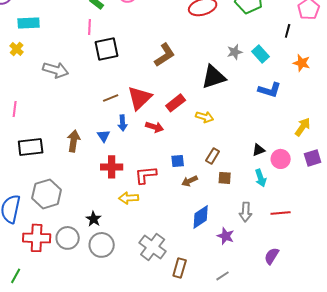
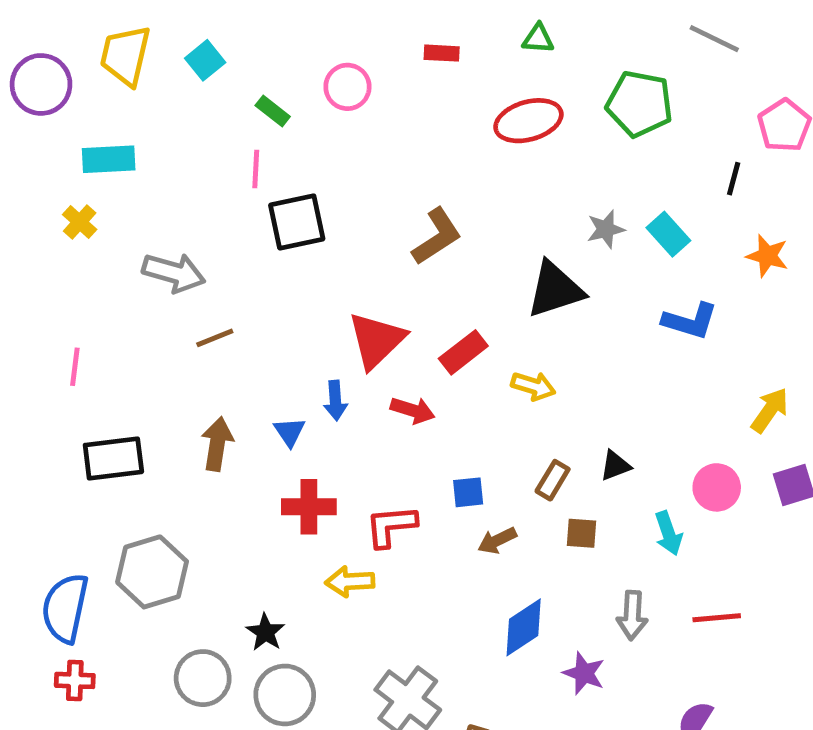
brown line: (111, 98) -> (215, 338), moved
black triangle: (259, 150) -> (615, 466), moved
red cross: (37, 238) -> (75, 680), moved, size x0.6

